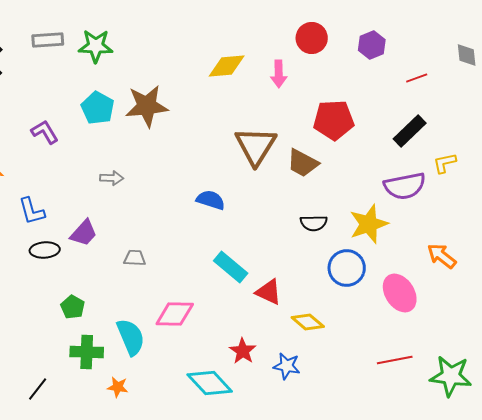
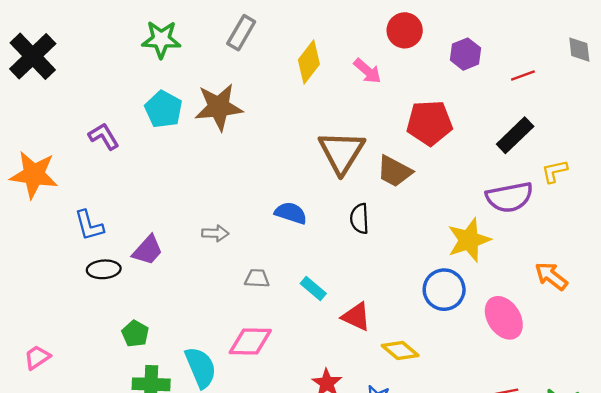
gray rectangle: (48, 40) -> (241, 33), moved, turned -56
purple hexagon: (372, 45) -> (465, 54), moved
yellow diamond: (227, 66) -> (309, 62), turned -48
pink arrow: (279, 74) -> (367, 71), turned -48
gray arrow: (112, 178) -> (215, 233), moved
black semicircle: (314, 223) -> (360, 219), moved, turned 88
gray trapezoid: (135, 258) -> (257, 278), moved
cyan rectangle: (231, 267) -> (313, 288), size x0.7

